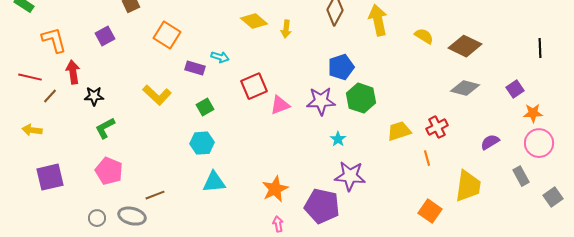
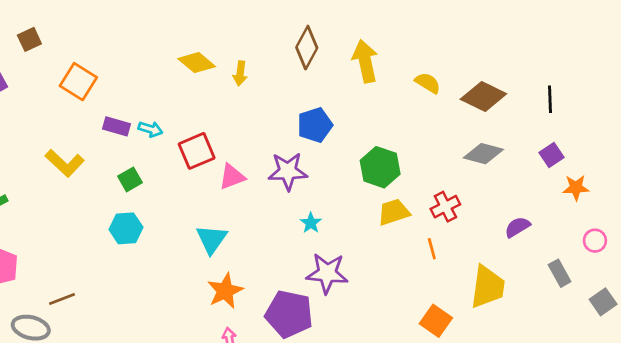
black line: (540, 48) -> (550, 99), moved
cyan arrow: (220, 57) -> (150, 129), moved
green hexagon: (361, 98) -> (380, 167), moved
pink circle: (539, 143) -> (595, 241), moved, size x0.6
cyan triangle: (214, 182) -> (212, 239), moved, turned -50

